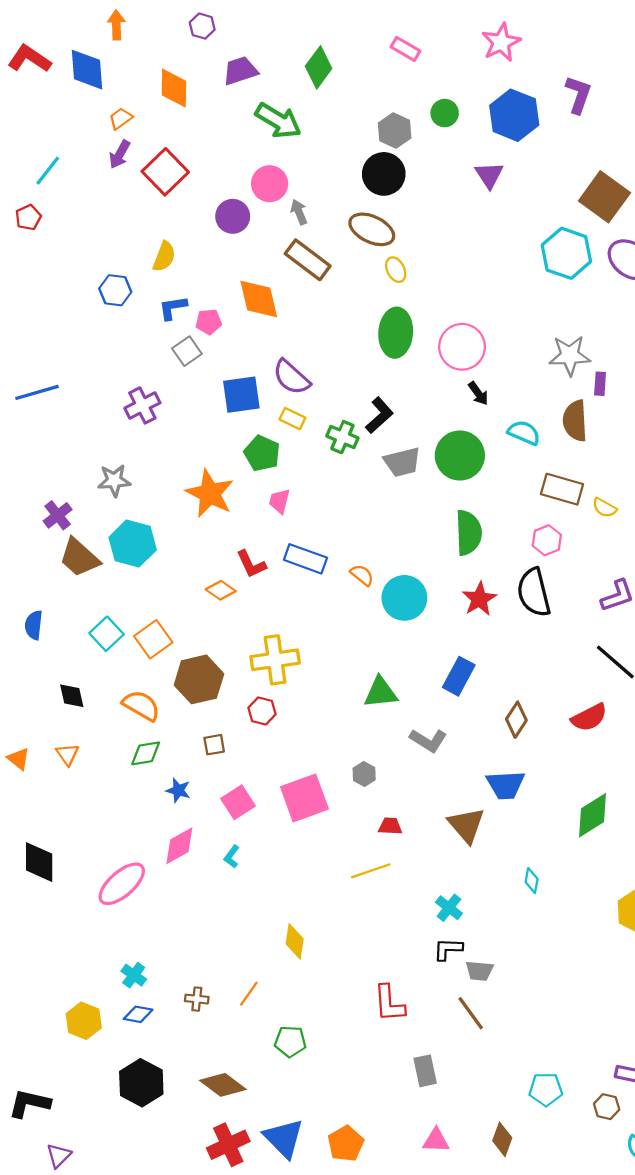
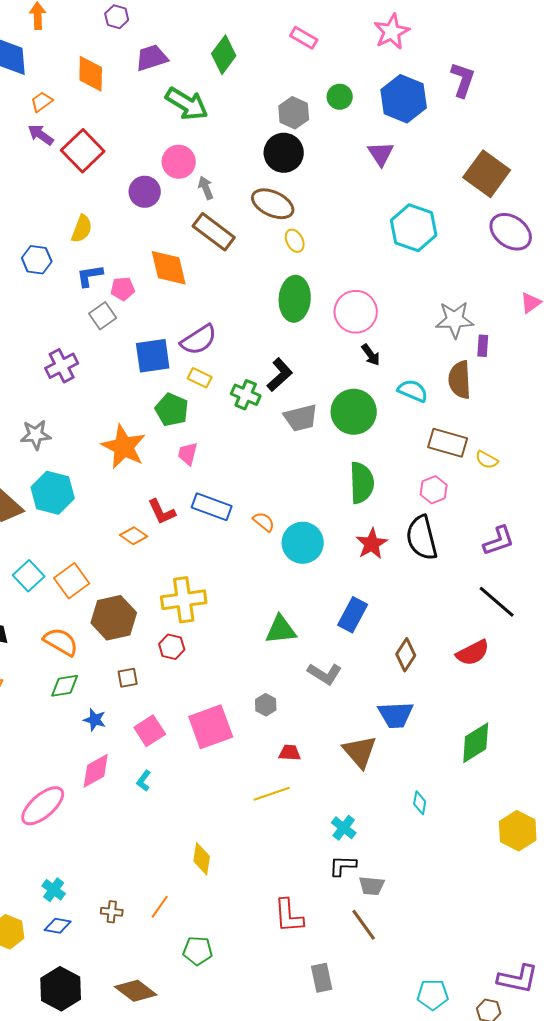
purple arrow: (120, 154) -> (41, 135), turned 96
cyan hexagon: (566, 253) -> (414, 228), moved
purple semicircle: (291, 377) -> (199, 340), turned -75

